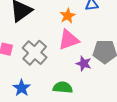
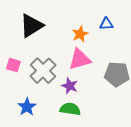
purple star: (84, 64) -> (70, 86), moved

